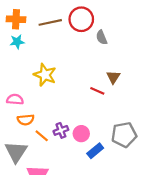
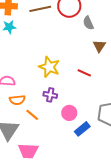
yellow star: (45, 75) -> (49, 67), moved
brown triangle: (113, 77) -> (99, 46), moved
purple cross: (61, 130) -> (50, 95), moved, turned 32

